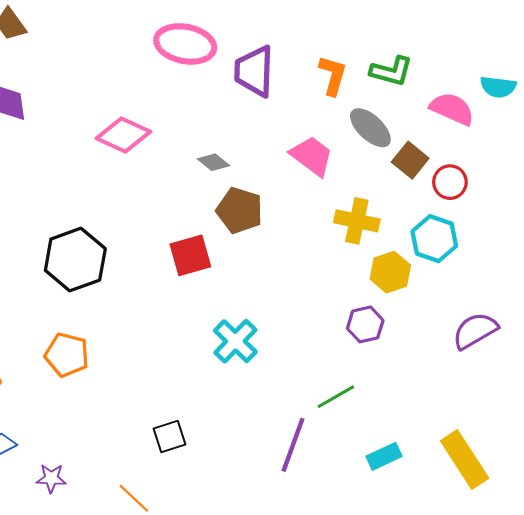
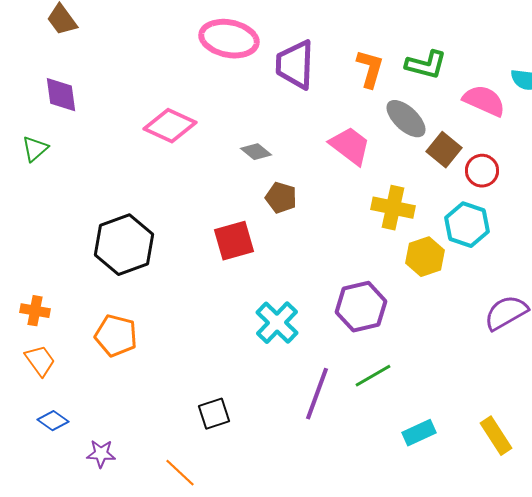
brown pentagon: (240, 210) -> (281, 198), size x0.7
purple hexagon: (365, 324) -> (361, 307), moved, size x1.4
purple line: (293, 445) -> (317, 394), moved
yellow rectangle: (465, 459) -> (496, 436), size x0.7

